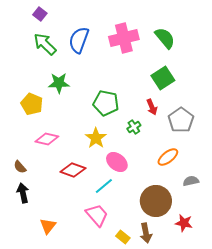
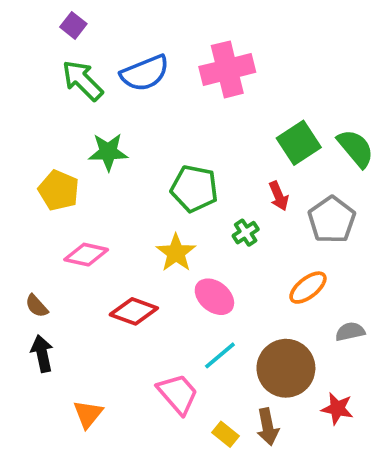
green semicircle: (165, 38) -> (356, 148), moved
blue semicircle: (79, 40) -> (145, 73), turned -132
cyan line: (104, 186) -> (220, 355), moved

